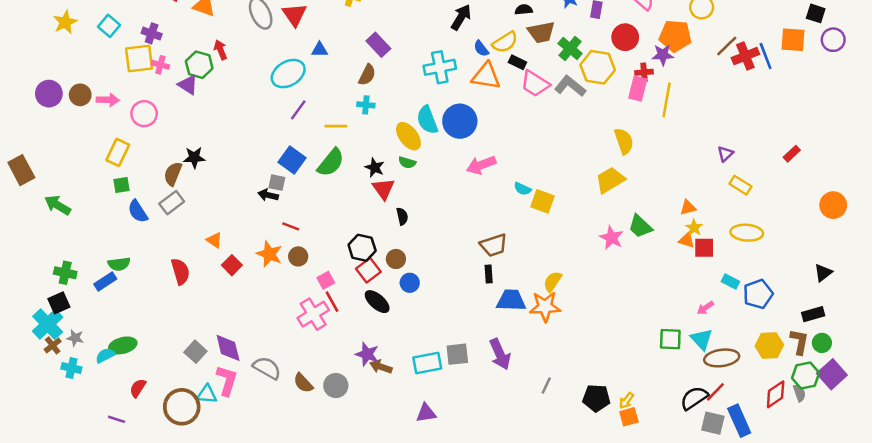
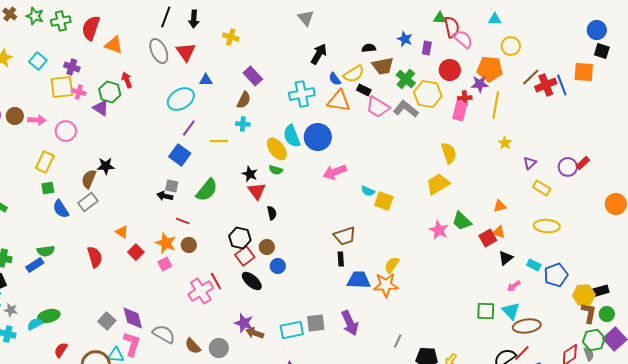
purple circle: (833, 40) -> (568, 167), moved
yellow line: (667, 100) -> (496, 105), moved
blue square: (292, 160) -> (180, 155), moved
green semicircle: (331, 163) -> (207, 190), moved
yellow star: (694, 228) -> (505, 143), moved
red square: (704, 248) -> (488, 238), moved, turned -30
black triangle: (823, 273) -> (506, 258), moved
pink square: (326, 280) -> (165, 264), moved
yellow hexagon: (769, 345) -> (584, 295), moved
gray line: (546, 386) -> (398, 341), moved

